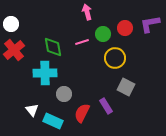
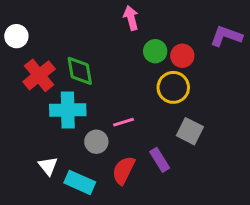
purple L-shape: (150, 24) -> (226, 36), turned 30
red circle: (125, 28) -> (182, 56), moved
pink line: (82, 42) -> (123, 122), moved
red cross: (14, 50) -> (39, 75), moved

